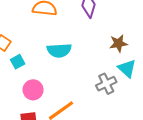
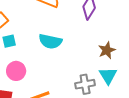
brown star: (118, 43) -> (107, 50), turned -30

